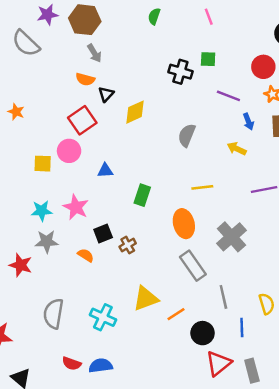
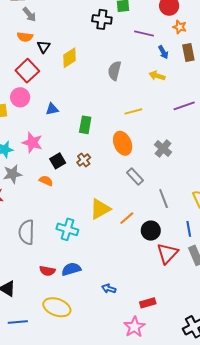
gray cross: (231, 237) -> (163, 148), size x0.7
brown cross: (128, 245) -> (84, 160), moved
gray rectangle: (193, 266) -> (135, 176), size x0.7
blue line: (242, 327) -> (189, 229), moved

